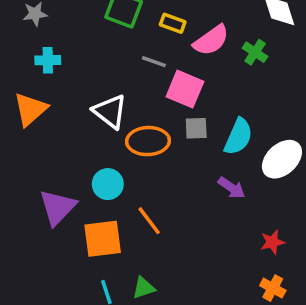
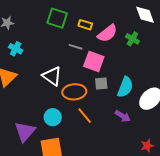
cyan cross: (48, 60) -> (16, 49), turned 32
orange line: (149, 221) -> (85, 116), moved

